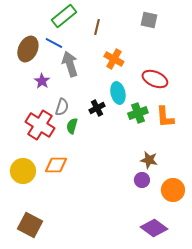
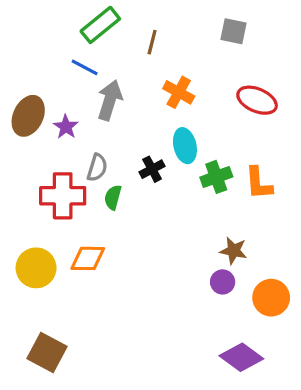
brown ellipse: (28, 49) -> (28, 116), moved
gray arrow: (70, 64) -> (110, 100), turned 35
red ellipse: (155, 79) -> (257, 100), moved
red cross: (40, 125) -> (63, 196), turned -32

